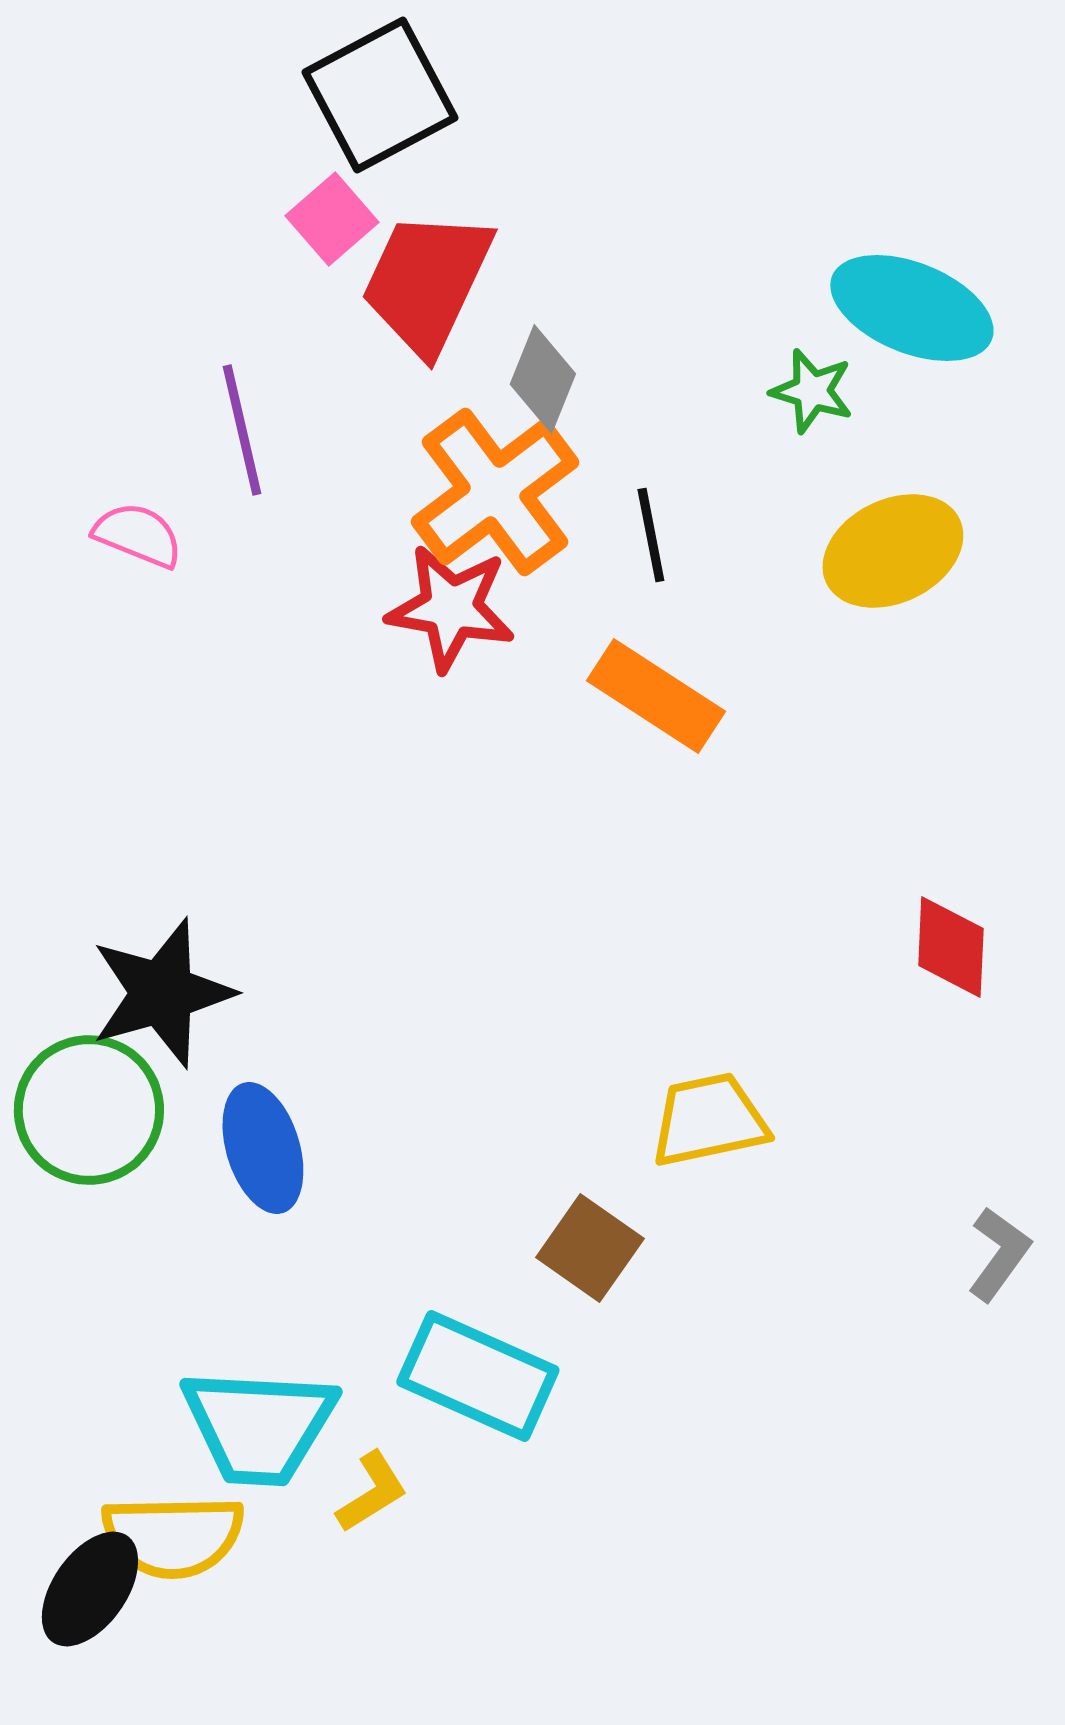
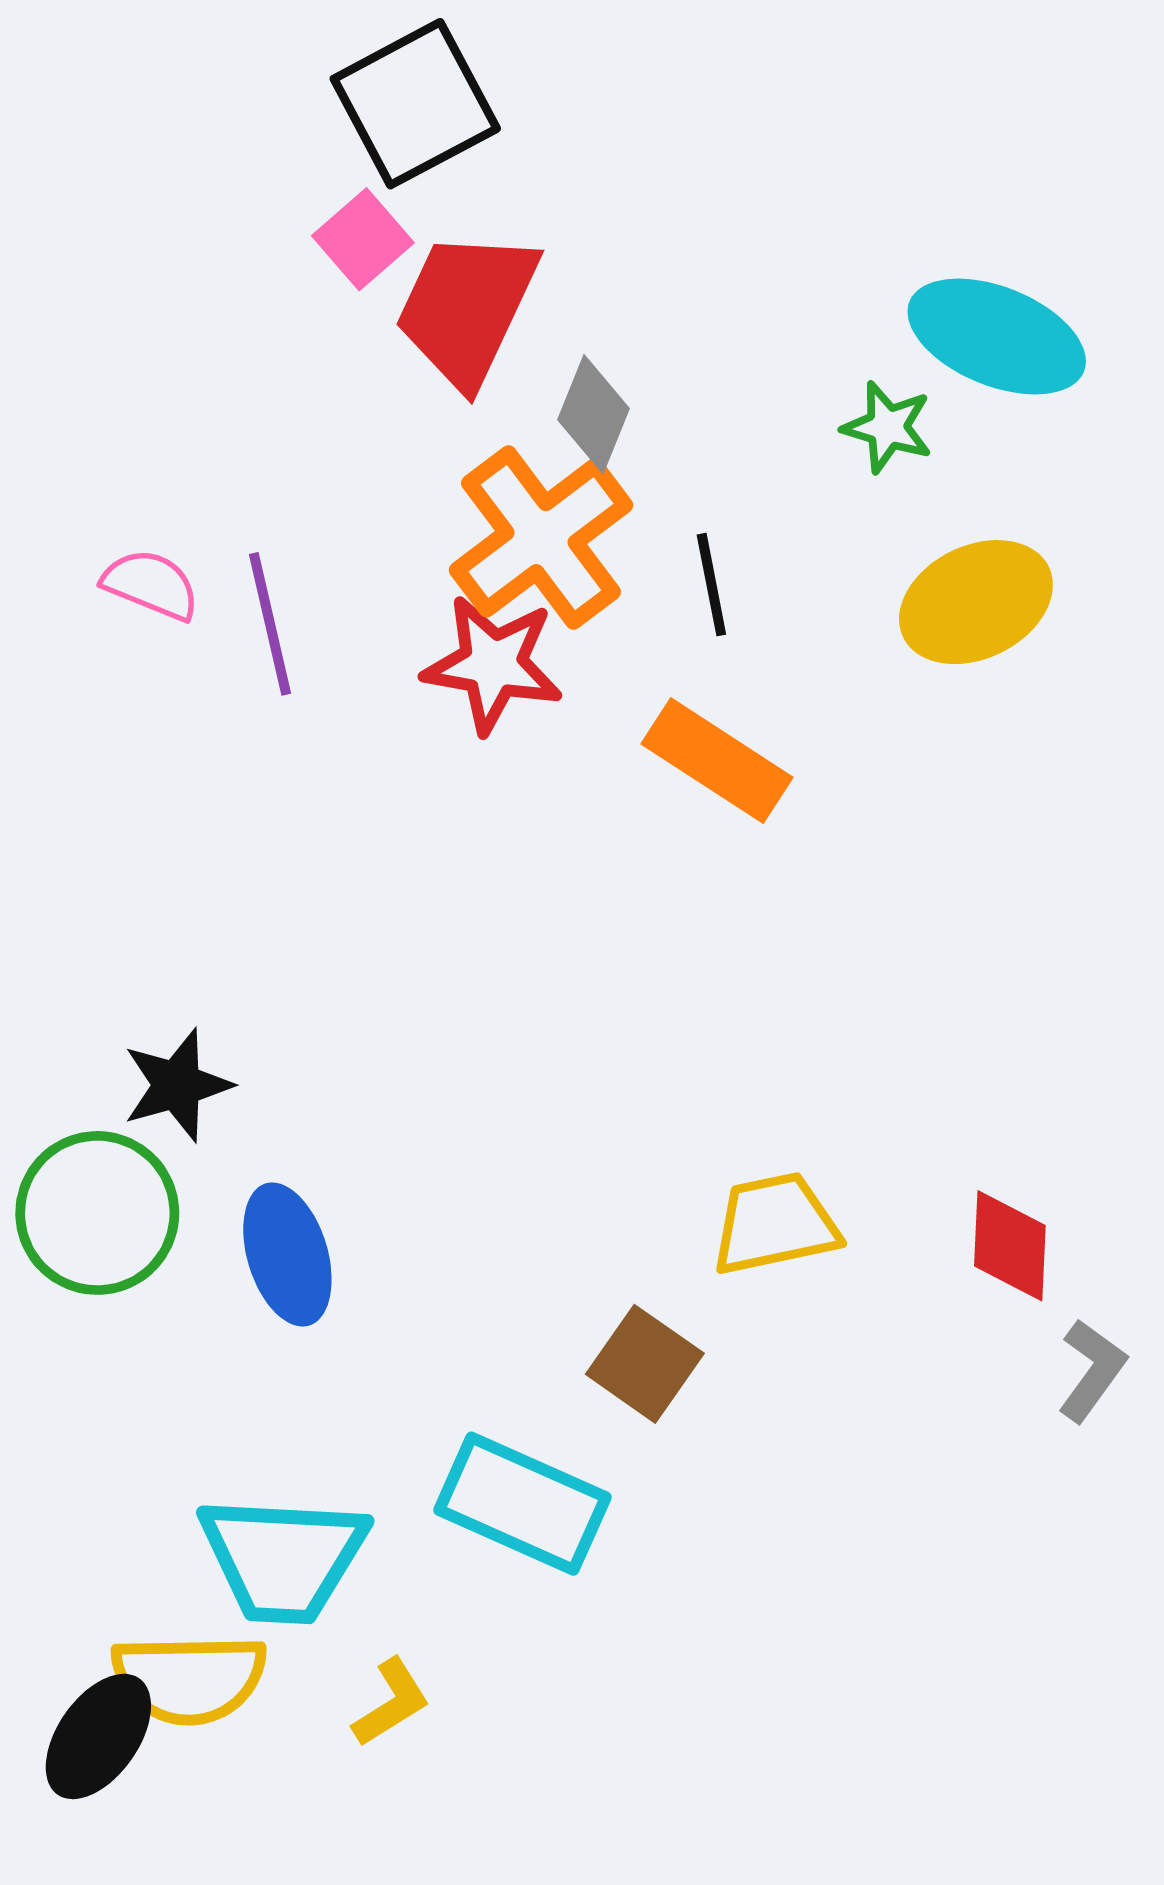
purple line: (242, 430) -> (270, 624), moved
red diamond: (951, 947) -> (1010, 1246), moved
black star: (162, 993) -> (177, 1085), size x0.7
yellow L-shape: (372, 1492) -> (391, 1703), moved

